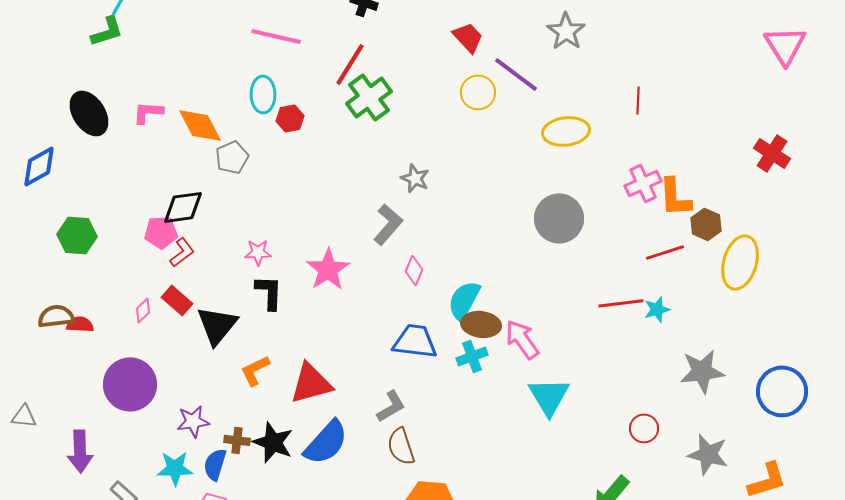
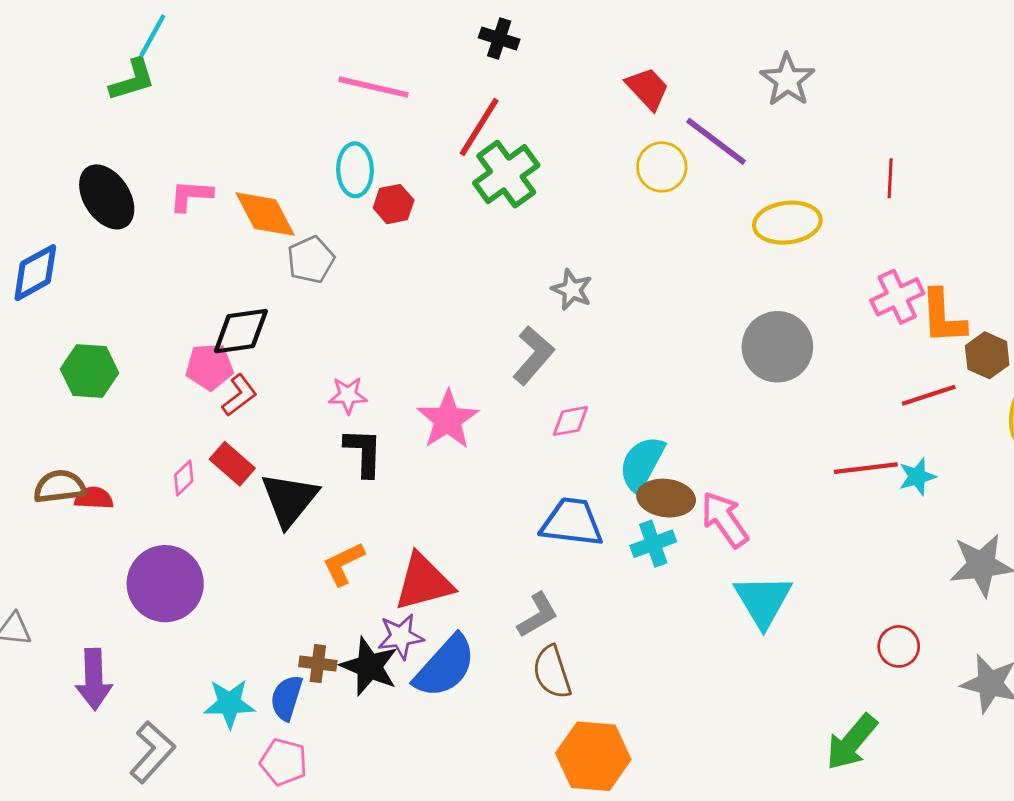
pink diamond: (414, 270) -> (570, 421), turned 56
purple star: (193, 421) -> (401, 636), moved

